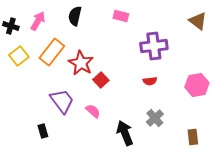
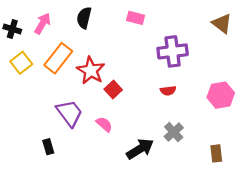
black arrow: (125, 133) -> (140, 149), turned 80

